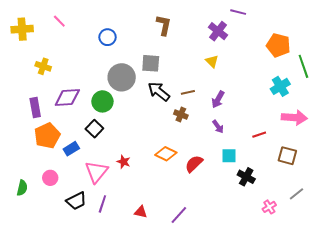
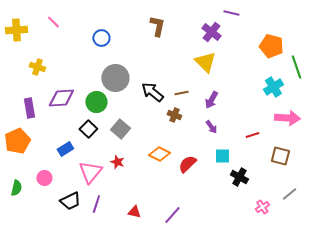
yellow triangle: (212, 61) -> (205, 62), size x1.6
gray square: (151, 63) -> (120, 129), moved, turned 36
orange pentagon: (47, 136) -> (17, 141), moved

